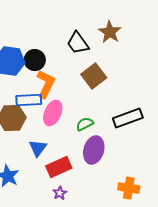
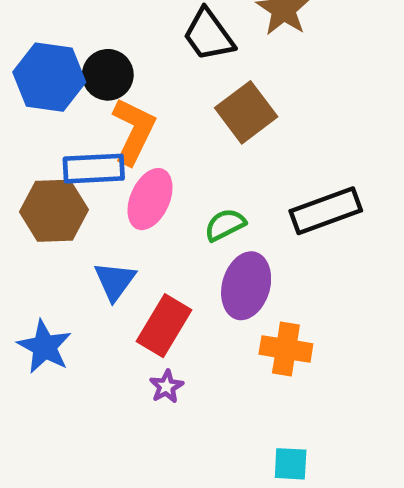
red rectangle: (59, 167) -> (164, 326), turned -35
orange cross: (129, 188) -> (286, 349), moved

